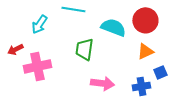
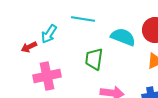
red arrow: (15, 49) -> (29, 47), moved

